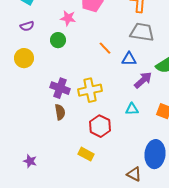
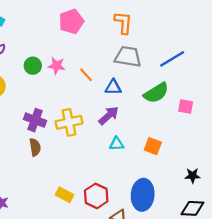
pink star: (68, 18) -> (57, 66), moved
purple arrow: (143, 80) -> (109, 116), moved
red hexagon: (100, 126) -> (96, 196), moved

